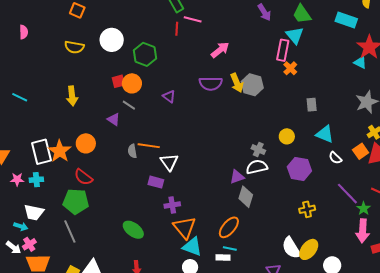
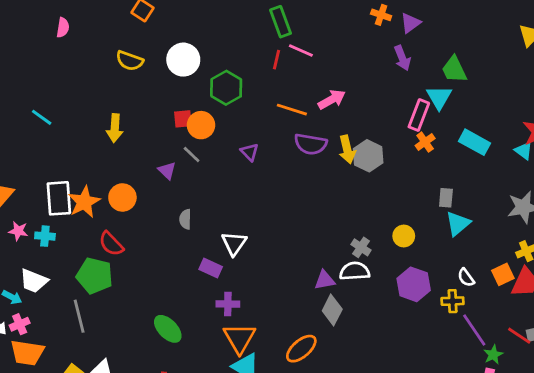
cyan rectangle: (346, 20) -> (474, 142), moved
cyan triangle: (325, 134) -> (458, 224), moved, turned 48
orange line: (149, 146) -> (292, 110), moved
yellow cross: (307, 209) -> (453, 301), moved

